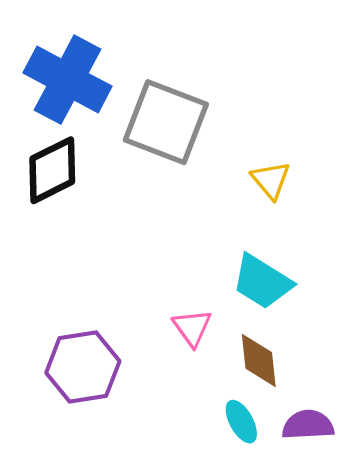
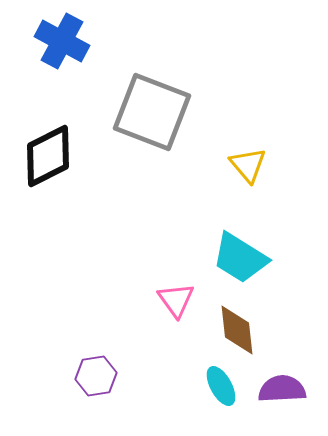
blue cross: (68, 80) -> (62, 41), moved, size x0.7
purple hexagon: (83, 367) -> (96, 376), moved, size x0.6

